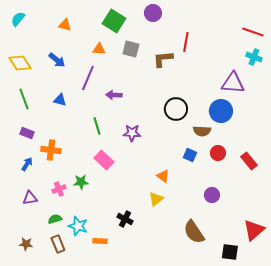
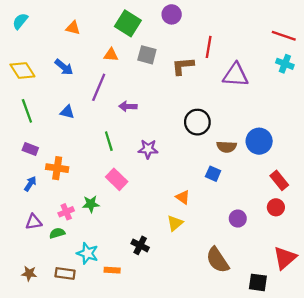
purple triangle: (233, 83) -> (236, 75), moved
blue circle: (221, 111) -> (259, 141), moved
red circle: (218, 153) -> (276, 207), moved
green semicircle: (55, 219) -> (57, 233), moved
brown rectangle: (58, 244) -> (65, 273), turned -60

